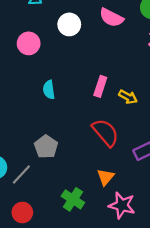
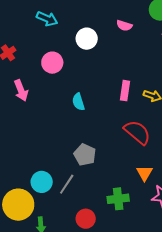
pink semicircle: (111, 18) -> (124, 26), size x0.7
green cross: (73, 199) -> (118, 199), turned -30
red circle: (22, 212) -> (86, 219), moved

